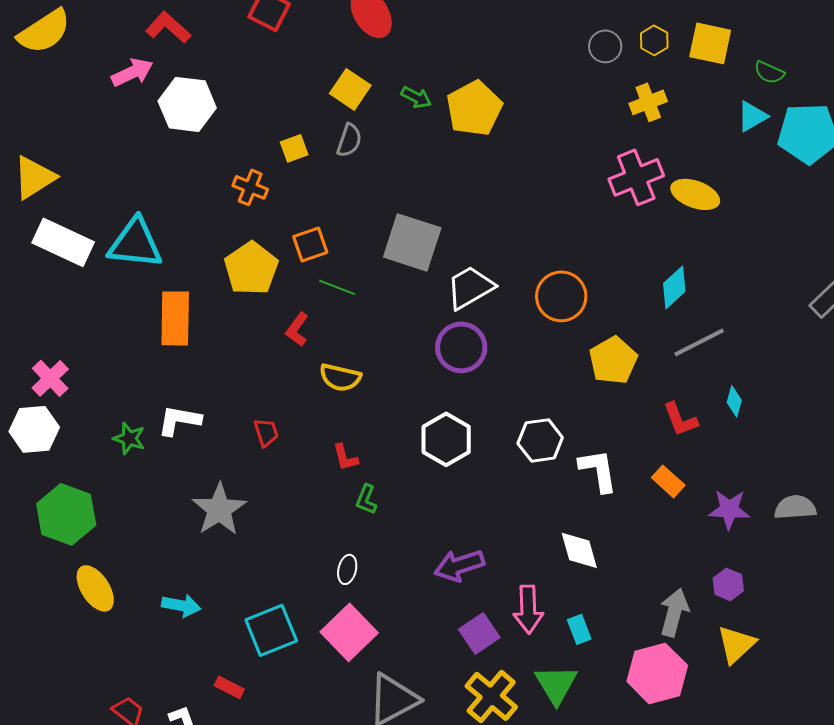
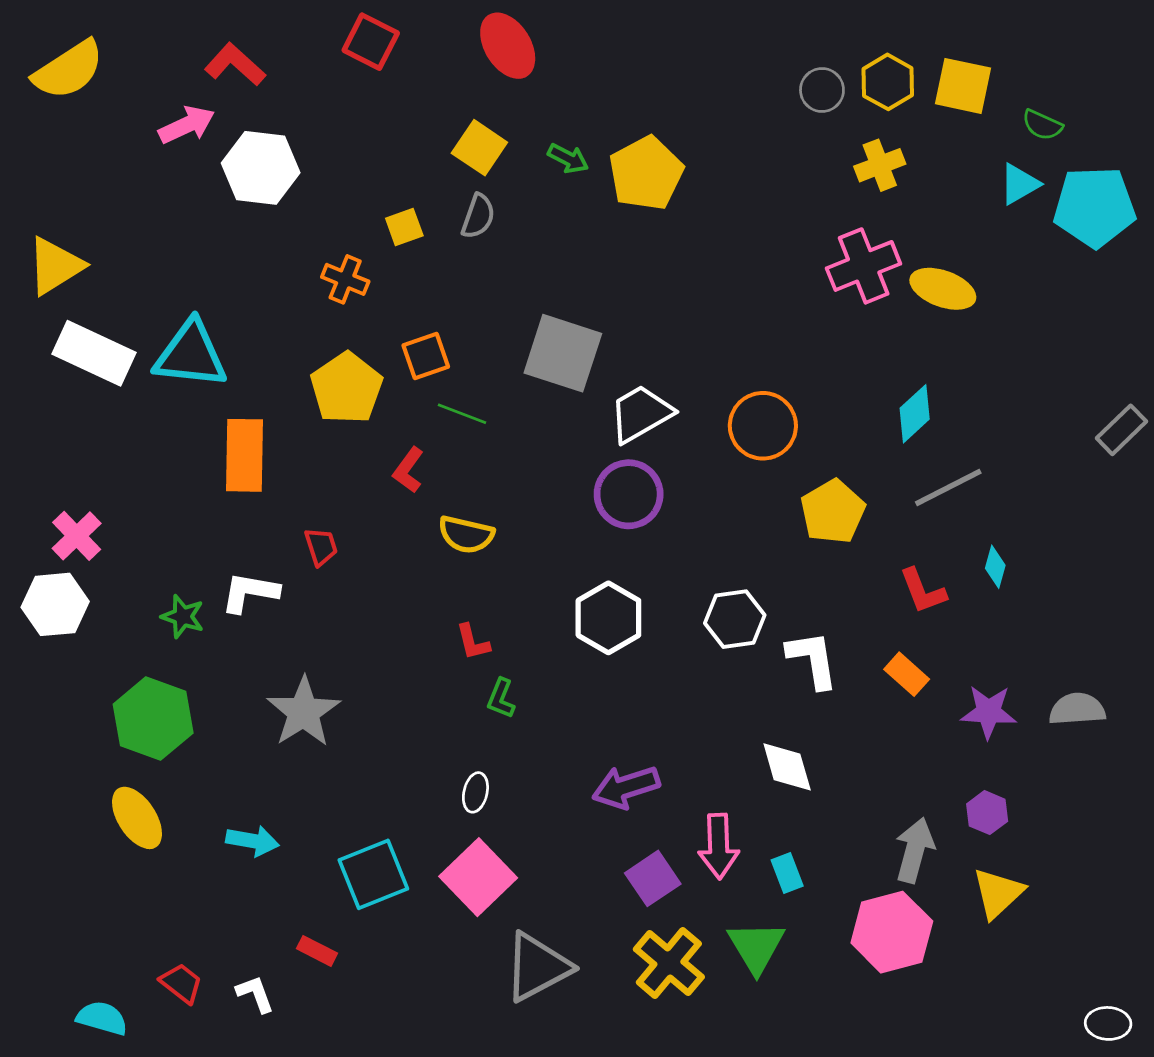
yellow hexagon: (654, 40) -> (888, 82), size x1.4
red trapezoid: (266, 432) -> (321, 547), moved
green hexagon: (66, 514) -> (153, 719), moved

